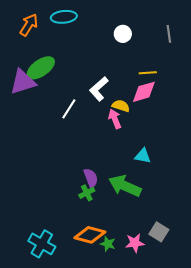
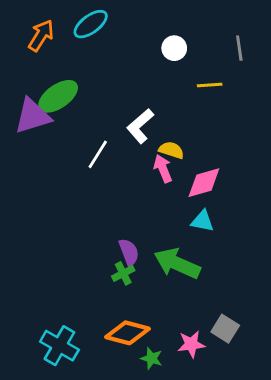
cyan ellipse: (64, 17) -> (91, 24), turned -30
yellow line: (148, 73) -> (210, 85), moved
pink diamond: (144, 92) -> (204, 183), moved
green star: (108, 244) -> (152, 358), moved

